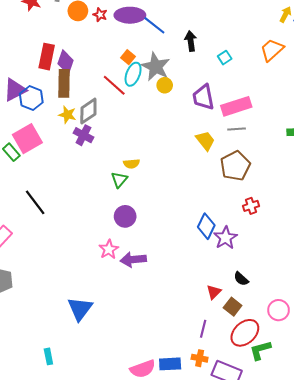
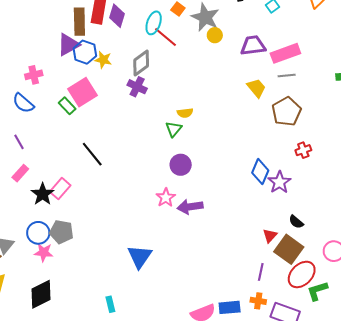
cyan ellipse: (133, 74) -> (154, 23), moved
brown rectangle: (64, 83) -> (79, 22), moved
purple trapezoid: (203, 97) -> (253, 45), turned 96
yellow star: (67, 115) -> (103, 60), moved
brown square: (233, 307) -> (289, 249), size x1.6

